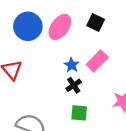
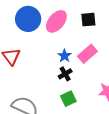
black square: (96, 22) -> (88, 20), turned -35
green square: (79, 113) -> (68, 99), turned -35

